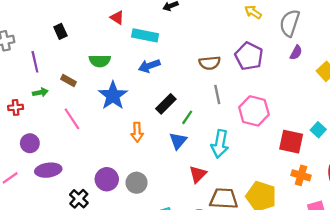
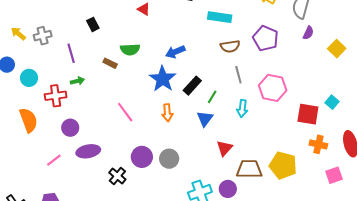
cyan rectangle: (145, 35) -> (220, 17), moved
brown rectangle: (69, 81) -> (110, 63), moved
blue star: (113, 96) -> (163, 79), moved
red cross: (16, 107) -> (56, 96), size x1.5
pink line: (72, 119) -> (125, 112), moved
cyan arrow: (220, 144) -> (242, 109), moved, size x0.7

